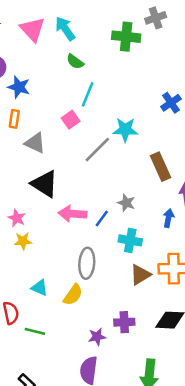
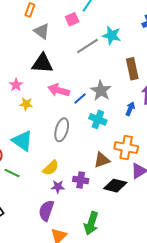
black triangle: (45, 184) -> (42, 63), turned -40
gray star: (126, 203) -> (101, 91), size x1.5
yellow star: (23, 241) -> (26, 104), moved
brown triangle: (140, 275) -> (102, 160), moved
cyan triangle: (40, 288) -> (22, 141), size x1.6
yellow semicircle: (73, 295) -> (51, 168), moved

